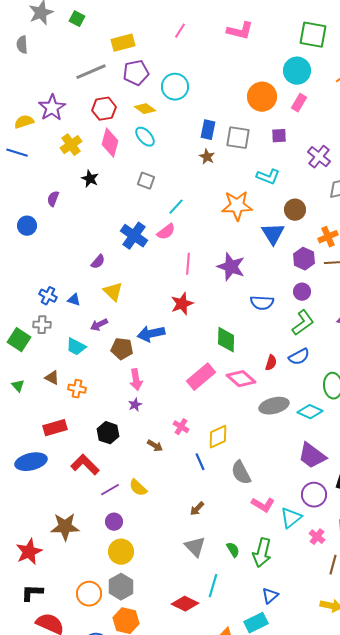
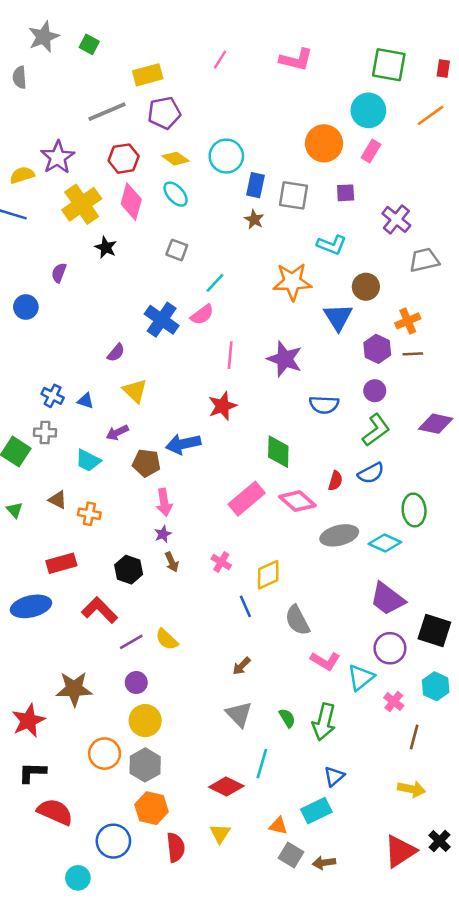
cyan circle: (175, 87) -> (226, 156), moved
yellow cross: (71, 145) -> (82, 204), size x1.4
brown arrow: (155, 446) -> (172, 562), moved, turned 35
orange circle: (89, 594) -> (105, 754), moved

